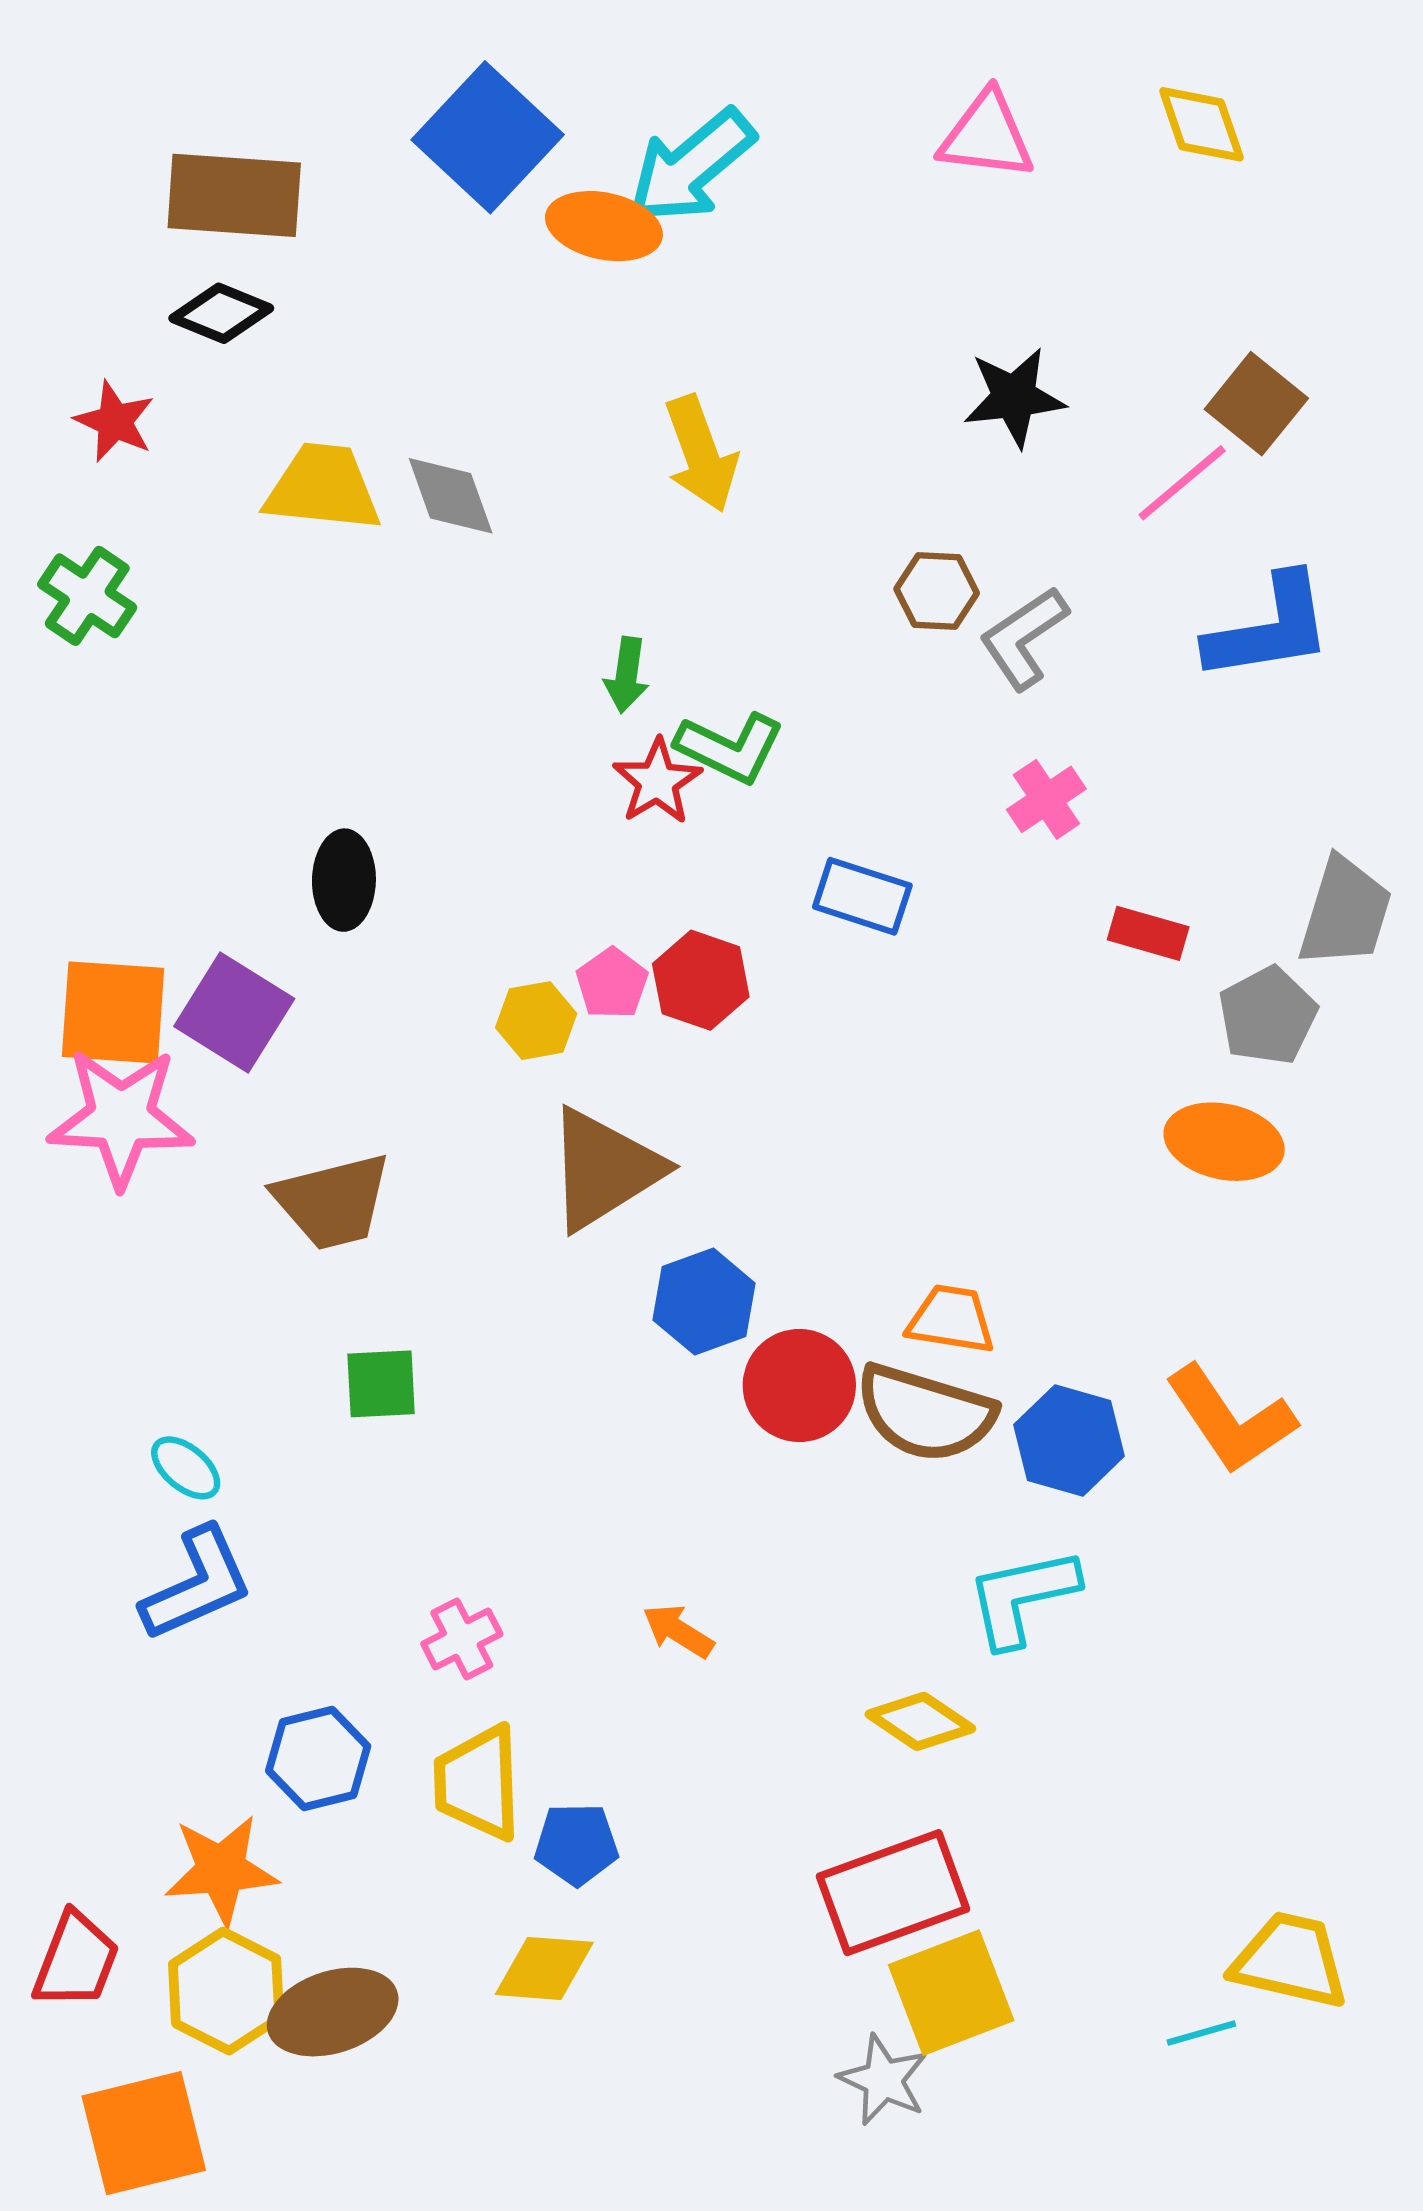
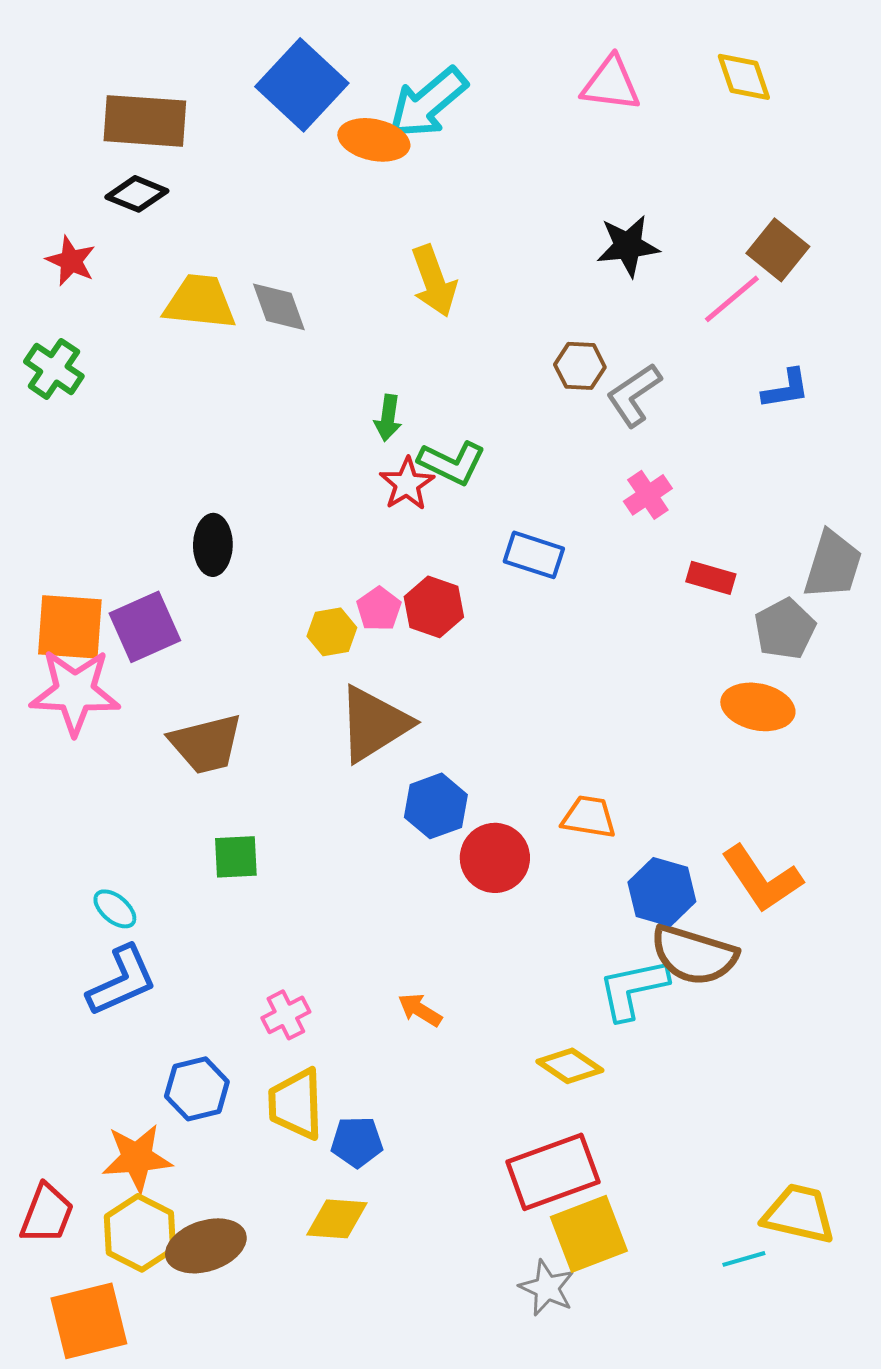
blue L-shape: (1269, 628) -> (786, 389), size x0.6
purple square: (234, 1012) -> (145, 627), turned 34
brown semicircle: (925, 1413) -> (694, 955), moved

